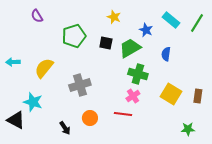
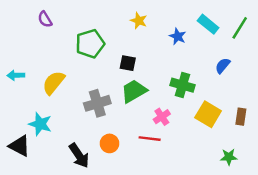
black square: (106, 43) -> (128, 63), moved
green trapezoid: (130, 48) -> (134, 91), moved
blue semicircle: (166, 54) -> (223, 66), moved, turned 32
green cross: (138, 74) -> (182, 85), moved
black arrow: (65, 128) -> (79, 156), size x1.5

